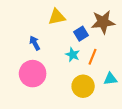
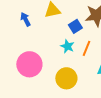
blue arrow: (35, 43) -> (25, 19), moved
yellow circle: (83, 86) -> (66, 78), moved

